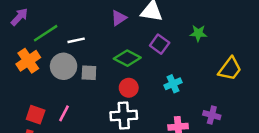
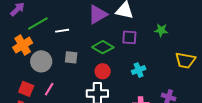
purple triangle: (119, 18) -> (98, 14), size x1.5
purple square: (160, 44) -> (129, 37), turned -35
gray circle: (64, 66) -> (41, 61), moved
yellow trapezoid: (230, 69) -> (185, 60), turned 60

